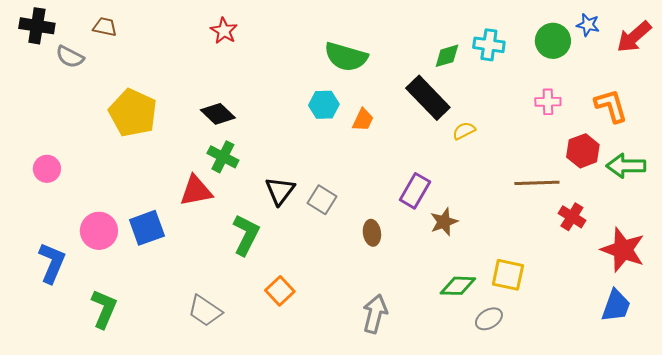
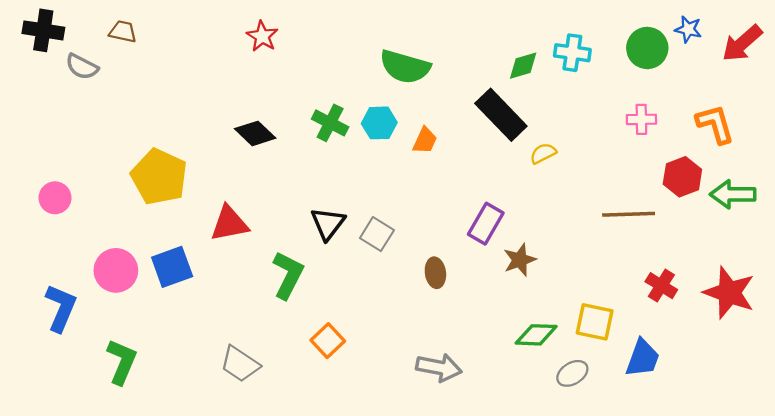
yellow pentagon: (133, 113) -> (159, 177), moved
green cross: (223, 157) -> (330, 123), moved
red cross: (572, 217) -> (661, 286), moved
blue trapezoid: (616, 306) -> (643, 358), moved
gray arrow: (375, 314) -> (439, 368), turned 87

